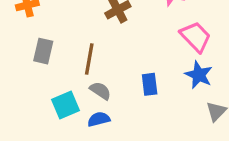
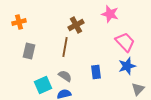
brown line: (89, 59) -> (65, 47), moved
blue star: (199, 75) -> (127, 66), turned 30

